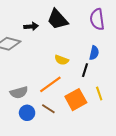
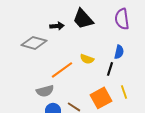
orange line: (50, 84) -> (62, 70), moved

